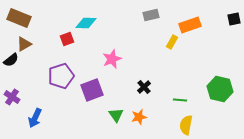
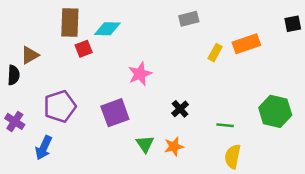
brown rectangle: (19, 18) -> (70, 23), moved, turned 70
orange rectangle: (190, 25) -> (246, 44), moved
black semicircle: (11, 60) -> (14, 75), turned -49
purple pentagon: (61, 76) -> (60, 106), moved

